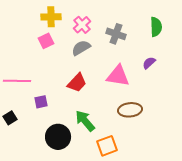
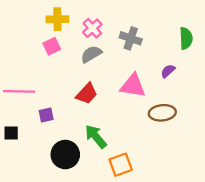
green semicircle: (156, 27) -> (186, 38), moved
brown ellipse: (130, 110) -> (162, 113), moved
black square: (10, 118) -> (11, 133), turned 32

